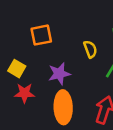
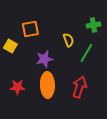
yellow square: (17, 69) -> (10, 46), moved
red star: (24, 93) -> (17, 87), moved

